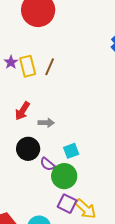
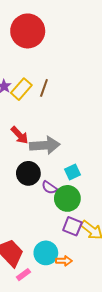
yellow rectangle: (28, 66) -> (21, 89), turned 60
red arrow: (22, 111) -> (20, 135), turned -72
gray arrow: (46, 123) -> (45, 145), size x1.8

